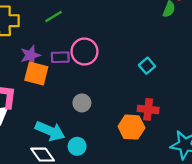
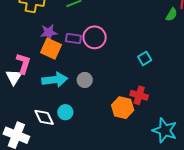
cyan arrow: (50, 131) -> (55, 80), moved, turned -40
cyan circle: (77, 146) -> (65, 112), moved

